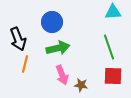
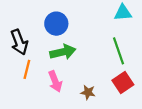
pink arrow: (62, 75) -> (55, 81), moved
red square: (113, 76) -> (123, 83), turned -36

